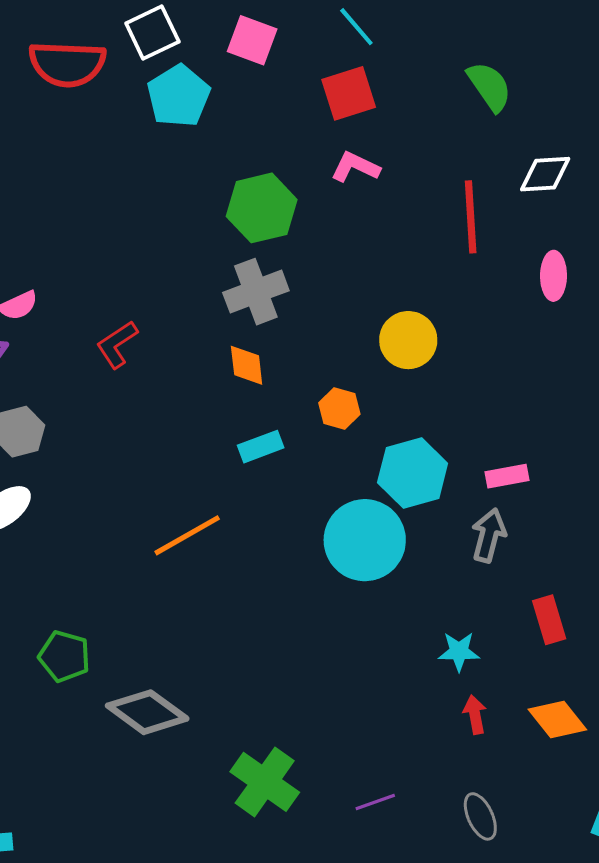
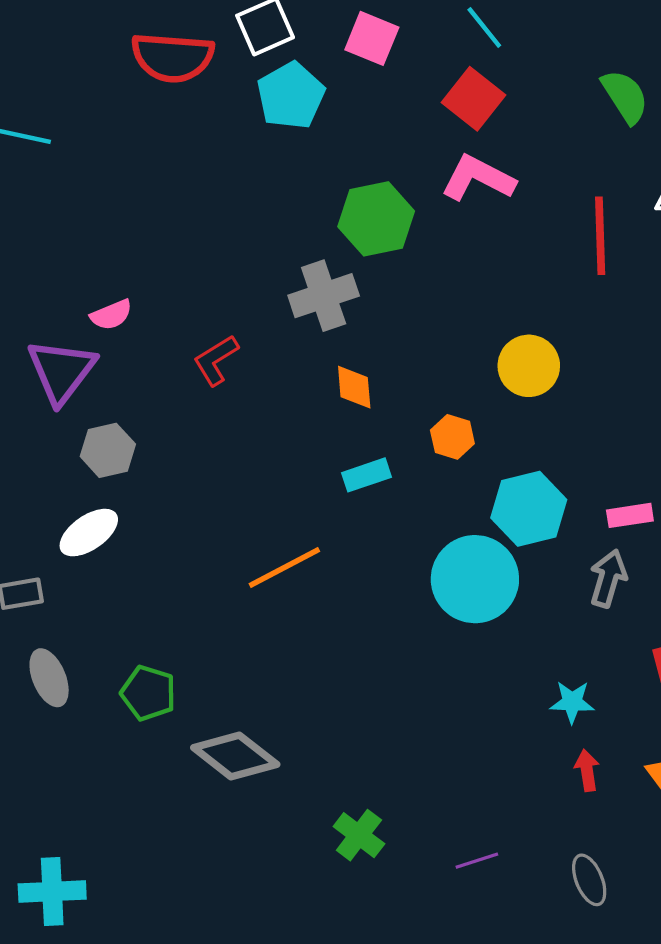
red square: (349, 93) -> (474, 99), turned -36
pink L-shape: (355, 167) -> (478, 178), size x1.4
gray cross: (256, 292) -> (324, 296), moved
green cross: (265, 782) -> (359, 835), size x0.7

